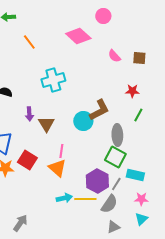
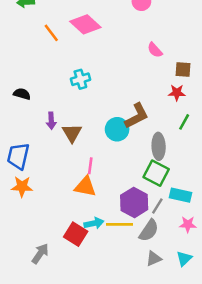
pink diamond: (78, 36) -> (85, 24), moved
brown square: (139, 58) -> (183, 70), moved
cyan cross: (53, 80) -> (80, 79), size x0.7
red square: (27, 160) -> (76, 234), moved
orange triangle: (57, 168) -> (85, 187), turned -30
cyan triangle: (141, 219) -> (184, 259), moved

